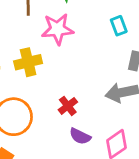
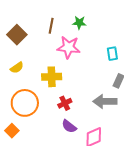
yellow cross: (28, 62) -> (52, 77), moved

